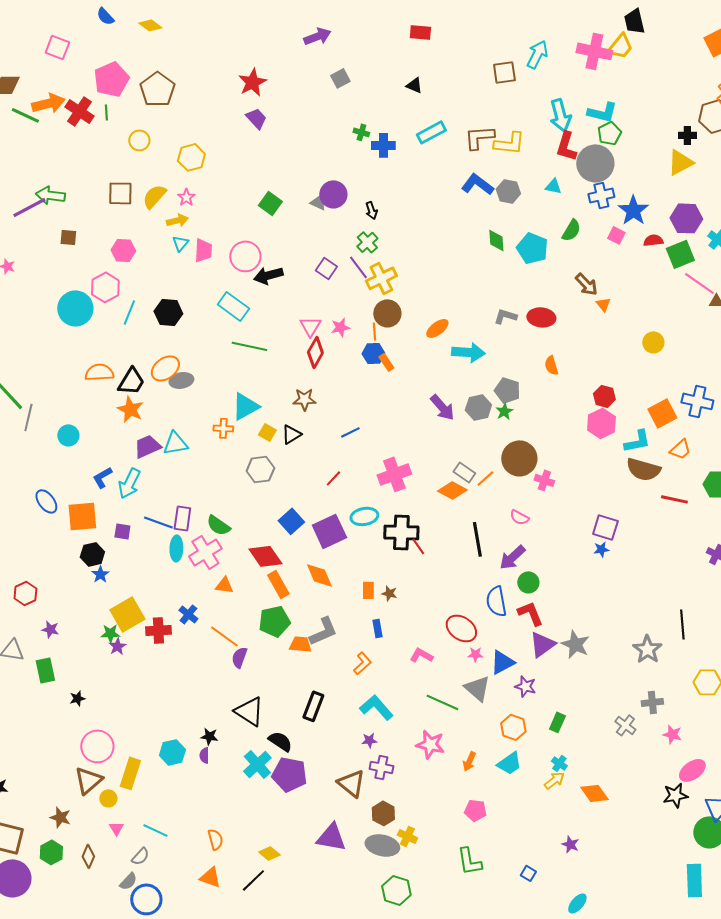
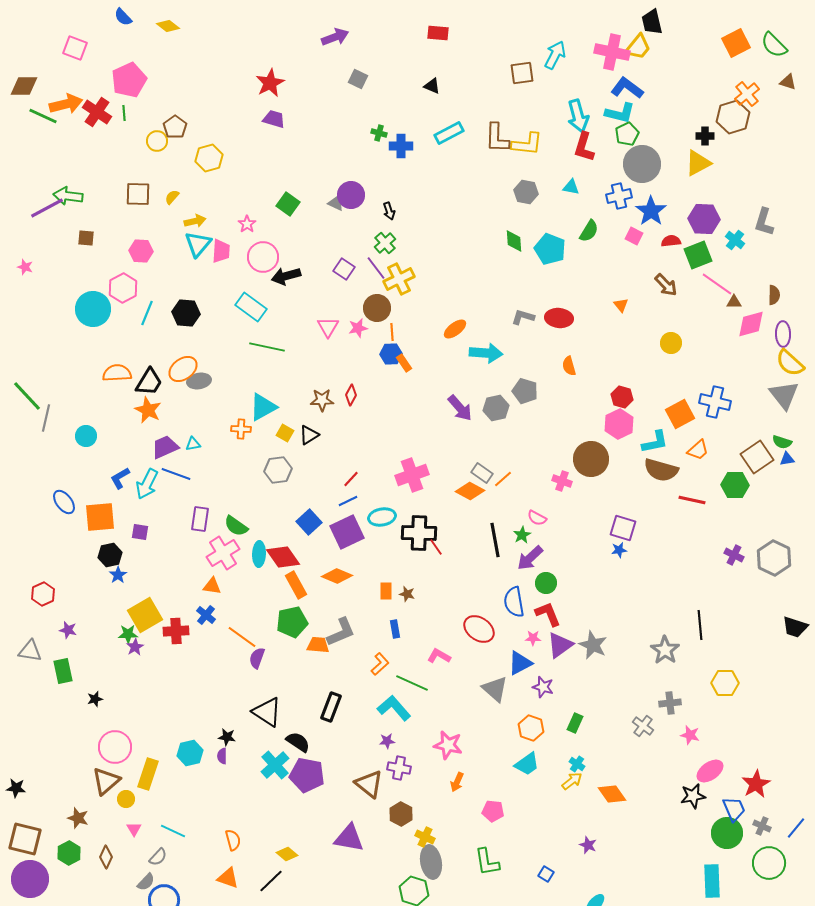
gray square: (340, 78) -> (358, 79), turned -36
brown pentagon: (157, 89) -> (175, 127), moved, size x0.7
purple trapezoid: (256, 118) -> (274, 119), turned -30
brown L-shape: (479, 137) -> (497, 138), turned -84
gray circle: (595, 163) -> (642, 164), moved
blue L-shape: (477, 184) -> (627, 88), moved
yellow semicircle: (154, 196) -> (172, 197), size x0.6
pink star: (186, 197) -> (247, 224), moved
cyan triangle: (180, 243) -> (198, 244), size x1.6
brown arrow: (586, 284) -> (666, 285), moved
brown circle: (387, 313) -> (377, 308), moved
red diamond: (315, 352) -> (351, 395), moved, size x0.7
green star: (504, 411) -> (522, 535), moved
blue line: (350, 432) -> (348, 501), moved
cyan triangle: (175, 443) -> (193, 444), size x0.6
brown circle: (519, 458) -> (591, 459), moved
blue line: (158, 522) -> (176, 474), moved
cyan ellipse: (176, 548) -> (259, 554), moved
orange diamond: (319, 575) -> (337, 576), turned -44
orange triangle: (224, 585) -> (212, 586), moved
pink star: (475, 654) -> (533, 638), moved
green line: (442, 702) -> (412, 683), moved
orange arrow: (469, 761) -> (457, 782), moved
gray ellipse: (382, 845) -> (431, 862), moved, turned 68

